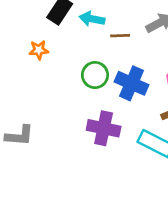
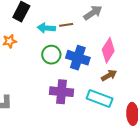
cyan arrow: (92, 19) -> (46, 28), moved

